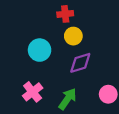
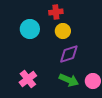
cyan circle: (40, 50) -> (30, 29), moved
green arrow: (67, 99) -> (69, 80), moved, turned 78

